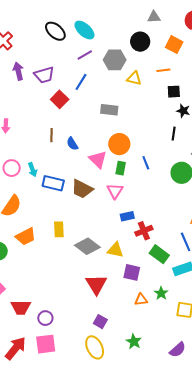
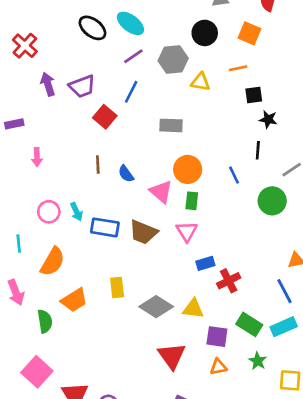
blue line: (146, 163) -> (234, 175), moved
green rectangle: (159, 254) -> (249, 324), moved
orange triangle: (141, 300) -> (218, 367), moved

